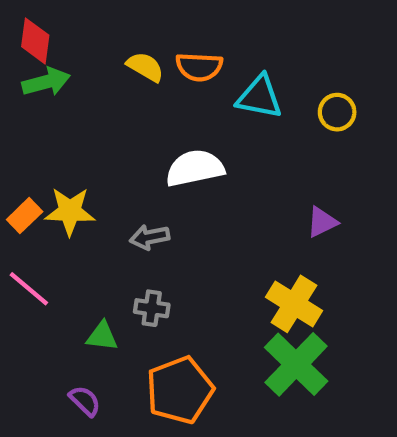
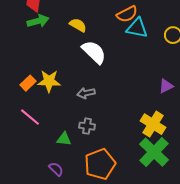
yellow semicircle: (145, 67) -> (78, 25), moved
orange semicircle: (199, 67) -> (127, 14), moved, turned -30
white semicircle: (195, 168) -> (94, 52), moved, turned 56

